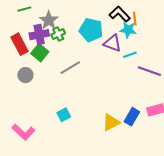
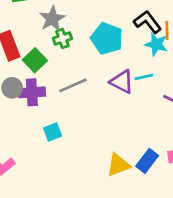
purple cross: (39, 35) -> (32, 92), moved
purple triangle: (113, 43) -> (122, 82), moved
cyan line: (130, 55) -> (144, 77), moved
cyan square: (64, 115) -> (53, 132), moved

